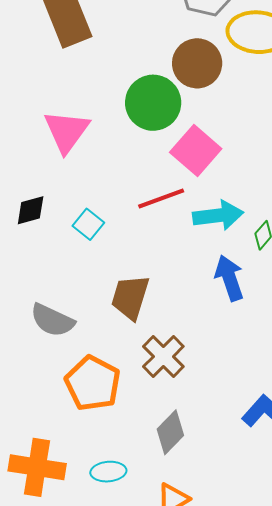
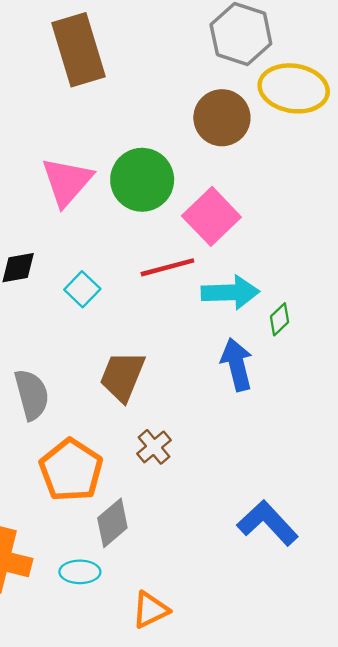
green circle: (153, 103) -> (142, 180), moved
gray semicircle: (52, 320) -> (32, 395), turned -135
brown cross: (163, 357) -> (154, 447), size x0.7
gray diamond: (170, 432) -> (112, 523), moved

